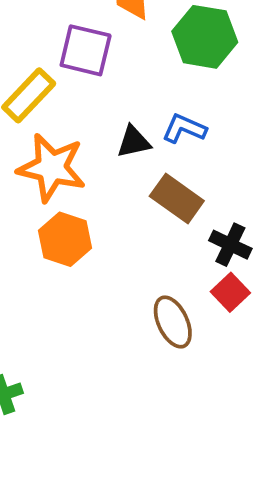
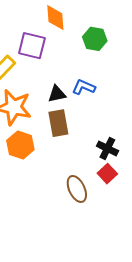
green hexagon: (205, 37) -> (95, 39), size x0.7
brown rectangle: (177, 198) -> (58, 123), moved, turned 44

